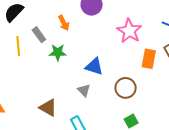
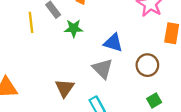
gray triangle: (84, 90) -> (103, 69), size x1.5
brown triangle: (48, 108) -> (65, 88), turned 36

